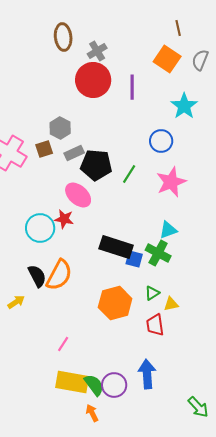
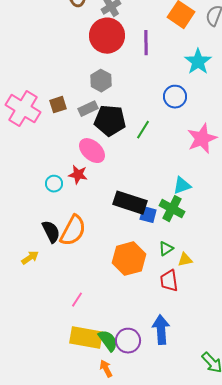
gray hexagon: (60, 128) -> (101, 81), moved
pink star: (171, 182) -> (202, 139), moved
cyan circle: (40, 228) -> (54, 184), size x0.6

